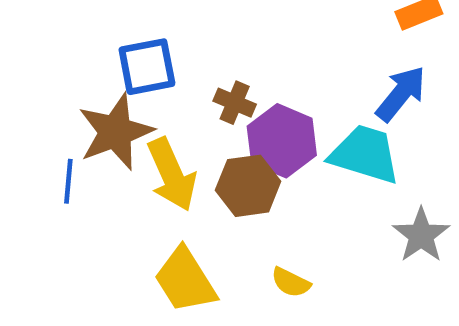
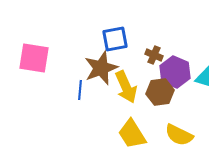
yellow semicircle: (291, 282) -> (179, 135), size x1.6

